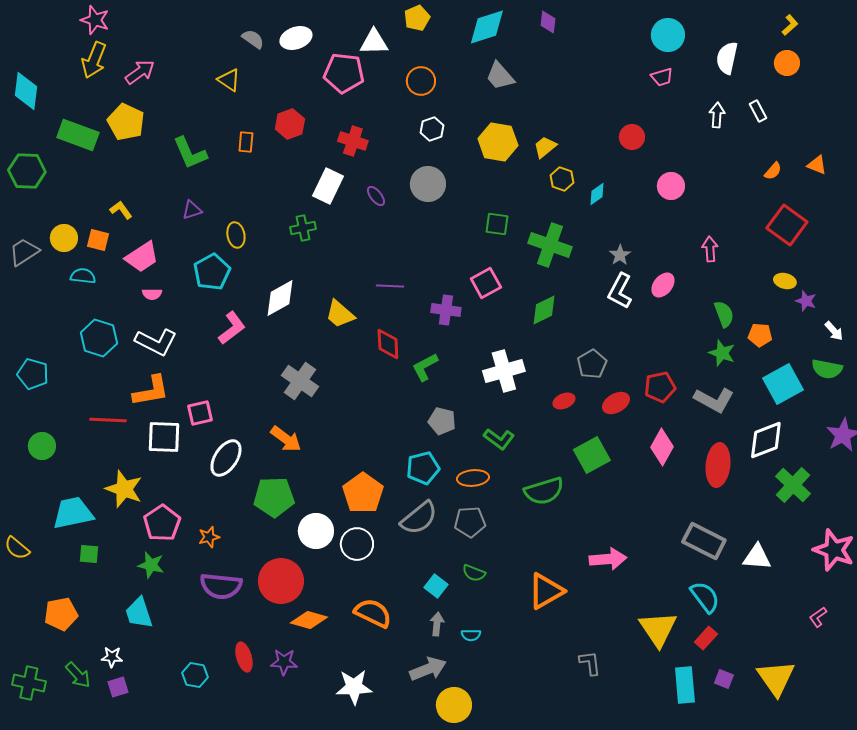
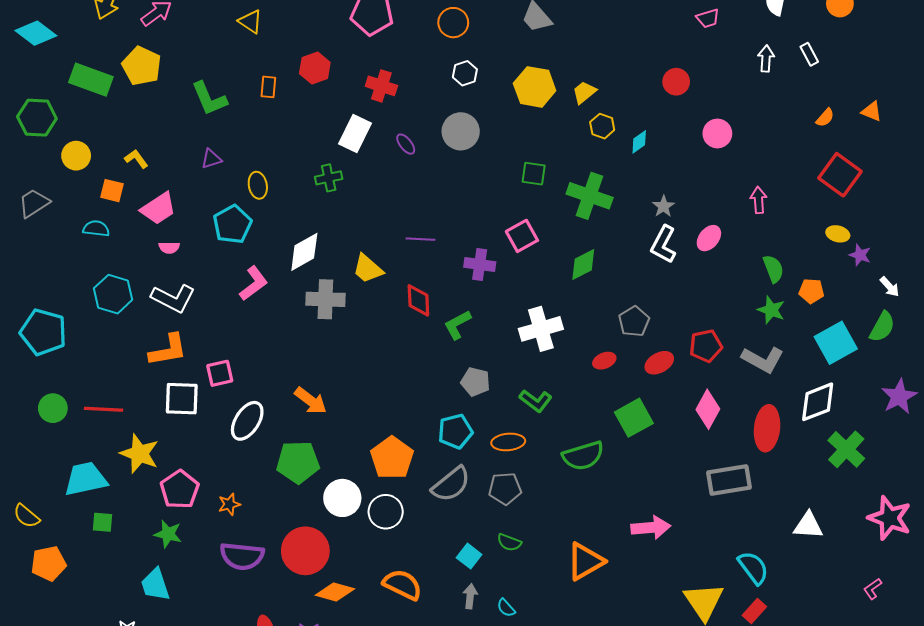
cyan diamond: (26, 91) -> (36, 33), turned -60
yellow circle: (64, 238) -> (76, 156), moved
green semicircle: (827, 369) -> (882, 327), turned -72
cyan pentagon: (33, 374) -> (43, 332), size x1.4
gray cross: (300, 381) -> (325, 299), moved, turned -33
red line: (108, 420) -> (104, 409), moved
gray rectangle: (704, 541) -> (729, 480), moved, turned -36
orange pentagon: (61, 614) -> (49, 563), moved
cyan semicircle: (471, 635) -> (506, 608), turned 48

